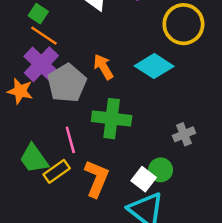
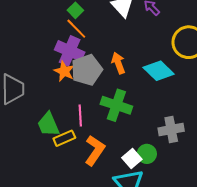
purple cross: (41, 64) -> (70, 51), turned -32
orange star: (20, 91) -> (64, 71), moved
gray cross: (184, 134) -> (171, 130), size x1.4

